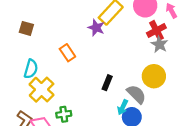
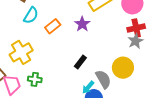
purple star: (96, 28) -> (82, 24), moved
orange rectangle: (67, 53) -> (53, 26), turned 70
cyan semicircle: (31, 69) -> (31, 15), moved

